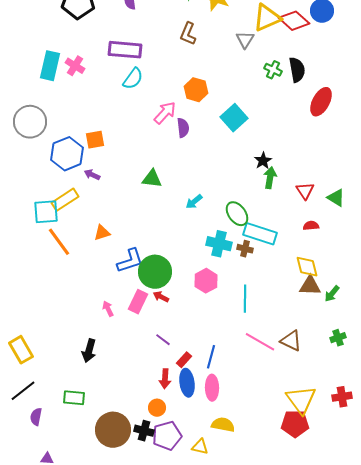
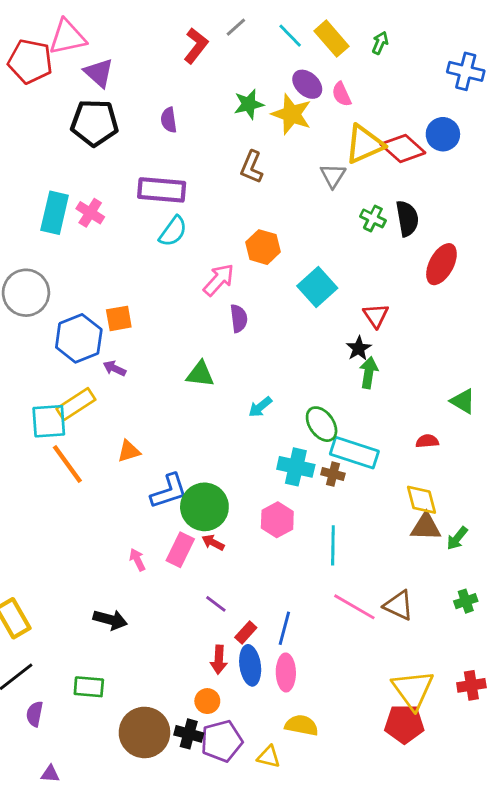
purple semicircle: (183, 128) -> (239, 318), moved
red triangle: (305, 191) -> (376, 316), moved
black arrow: (89, 351) -> (110, 620), turned -90

